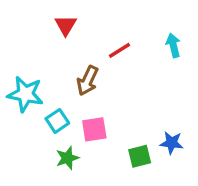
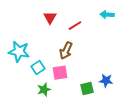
red triangle: (66, 25) -> (50, 18), moved
cyan arrow: (173, 45) -> (107, 15), moved, turned -72
brown arrow: (88, 81) -> (66, 51), moved

